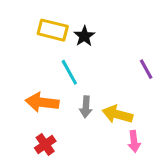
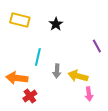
yellow rectangle: (53, 30) -> (20, 20), moved
cyan line: (69, 72) -> (38, 57), moved, turned 42
orange arrow: (42, 102) -> (17, 78), moved

